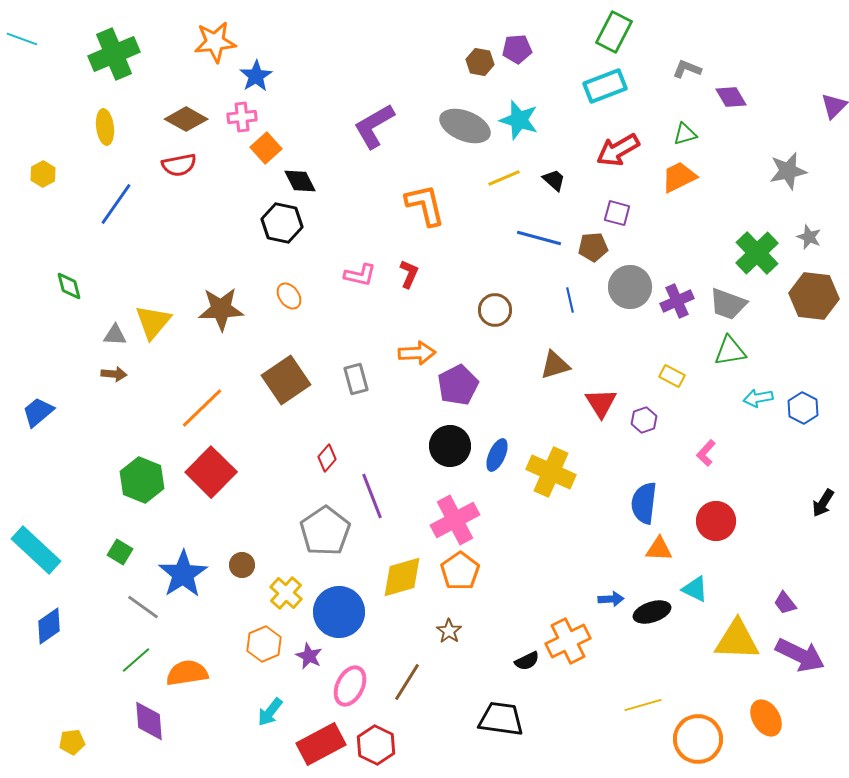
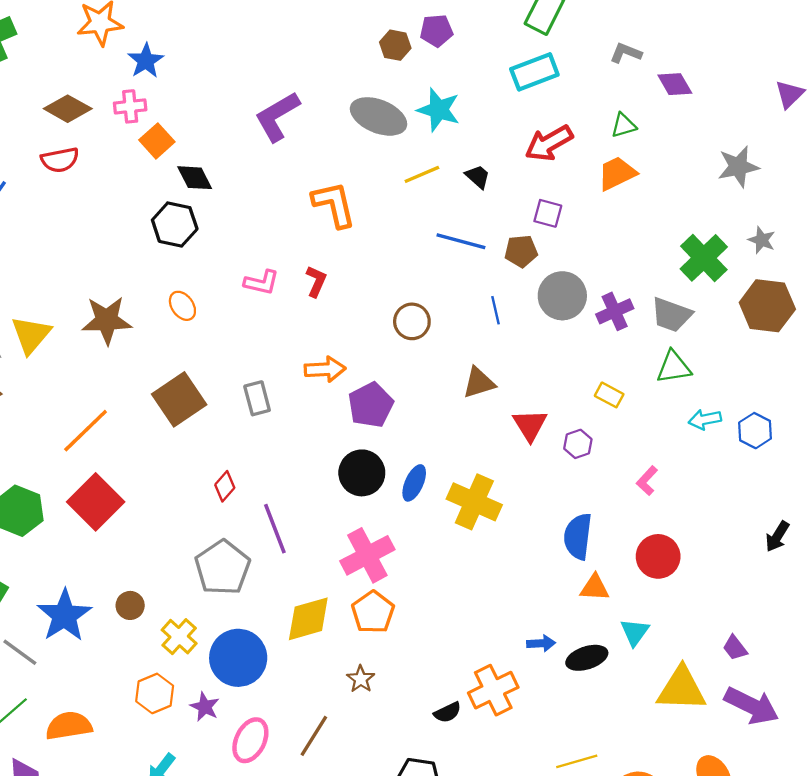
cyan triangle: (695, 589) -> (635, 632), turned 40

